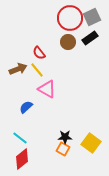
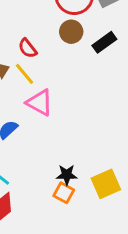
black rectangle: (90, 38) -> (104, 42), moved
yellow square: (91, 143) -> (106, 184), turned 30

